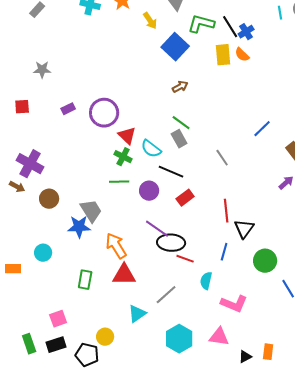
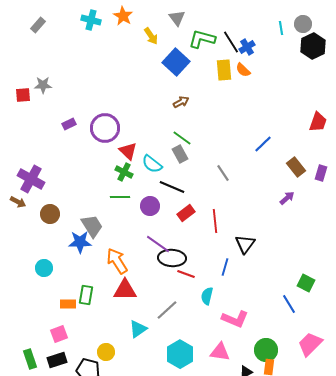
red square: (22, 107) -> (23, 95), moved
red line: (226, 211) -> (215, 221), moved
green circle: (265, 261) -> (266, 350), moved
orange rectangle: (13, 269) -> (68, 304), moved

